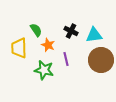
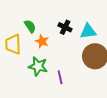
purple line: (66, 59) -> (60, 77), moved

